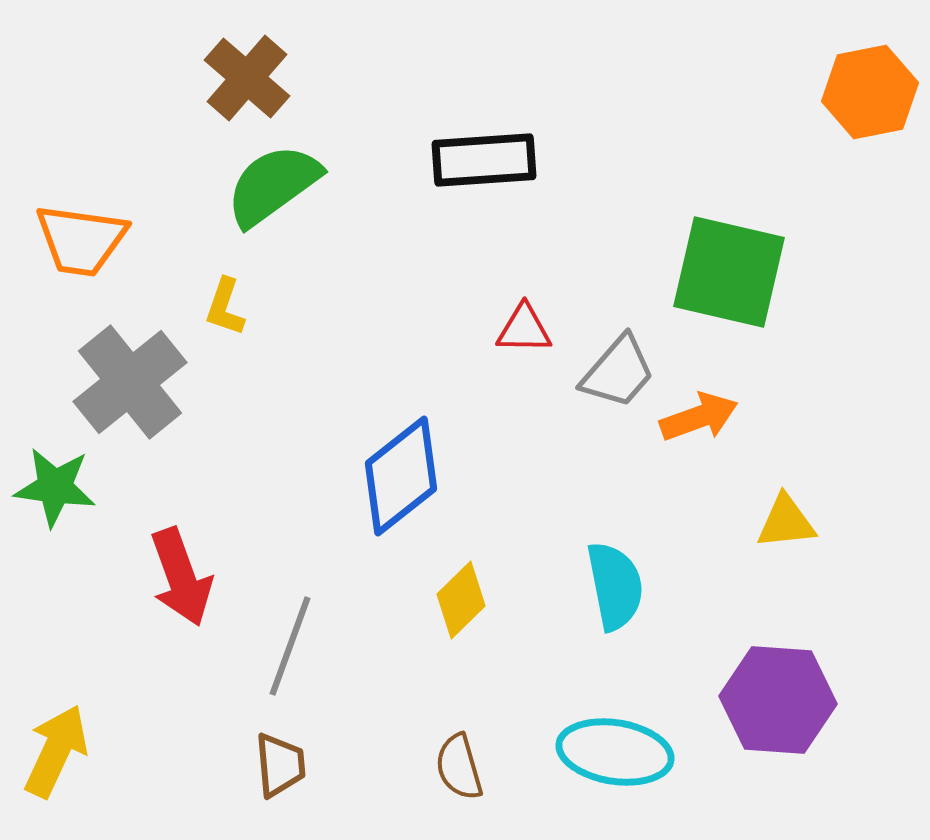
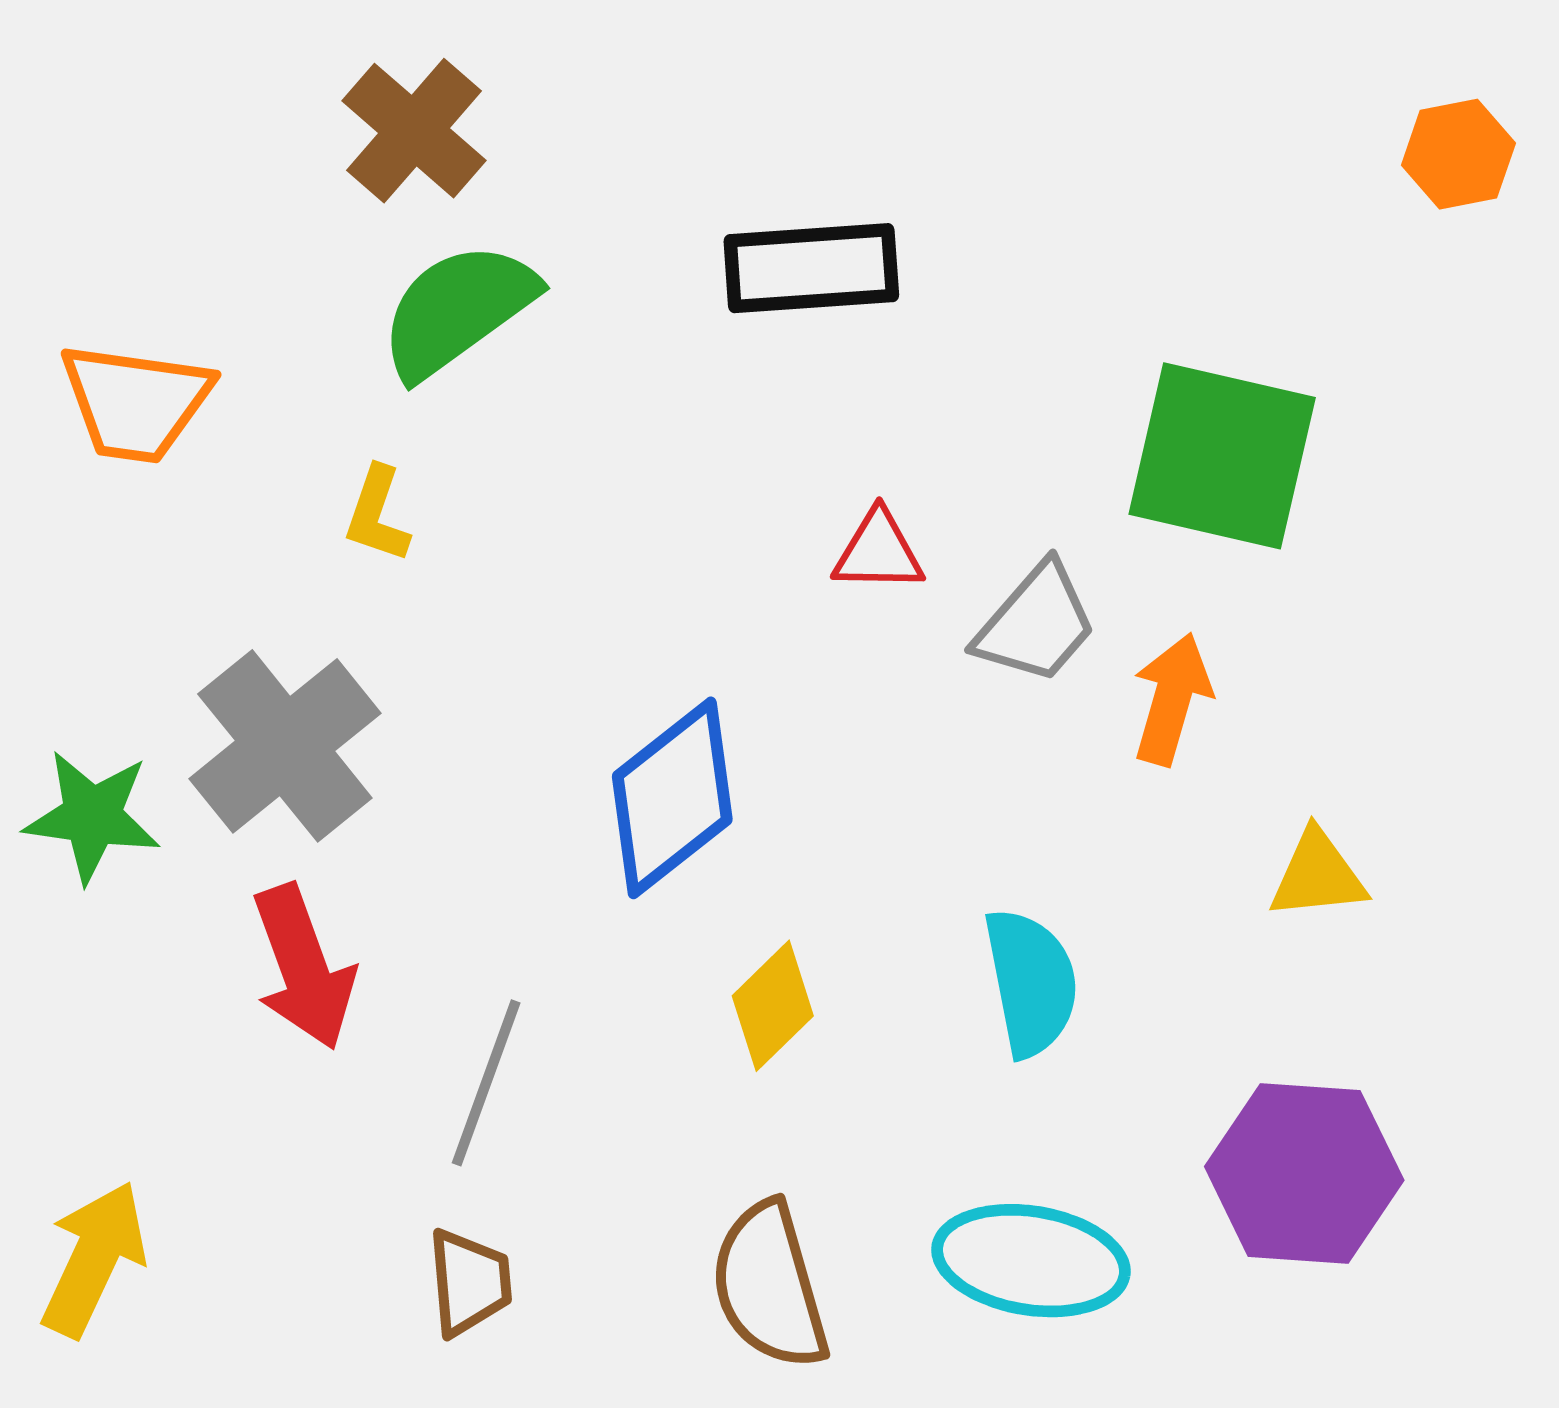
orange hexagon: (870, 92) -> (1458, 154), size x0.7
gray cross: (130, 382) -> (285, 746), moved
orange arrow: (699, 417) -> (1172, 699), turned -54
brown semicircle: (459, 767) -> (769, 1286), size x1.5

